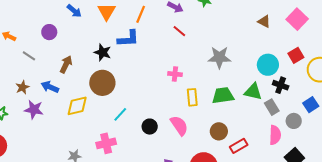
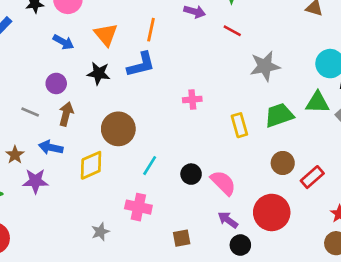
red line: (179, 31) -> (232, 31), moved
purple circle: (49, 32) -> (56, 83), moved
black star: (103, 52) -> (99, 73), moved
gray line: (29, 56) -> (30, 112), moved
pink cross: (175, 74) -> (192, 99), moved
pink semicircle: (179, 126) -> (223, 183), moved
pink cross: (106, 143) -> (138, 207), turned 36

